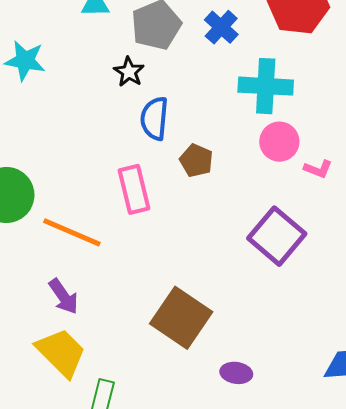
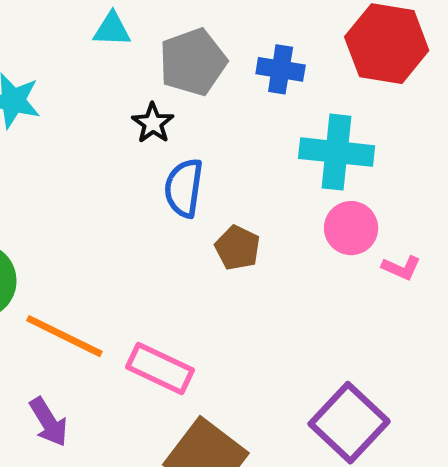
blue cross: (221, 27) -> (281, 69), turned -36
pink rectangle: (134, 189) -> (160, 368), moved, turned -54
purple square: (277, 236) -> (349, 423), moved

